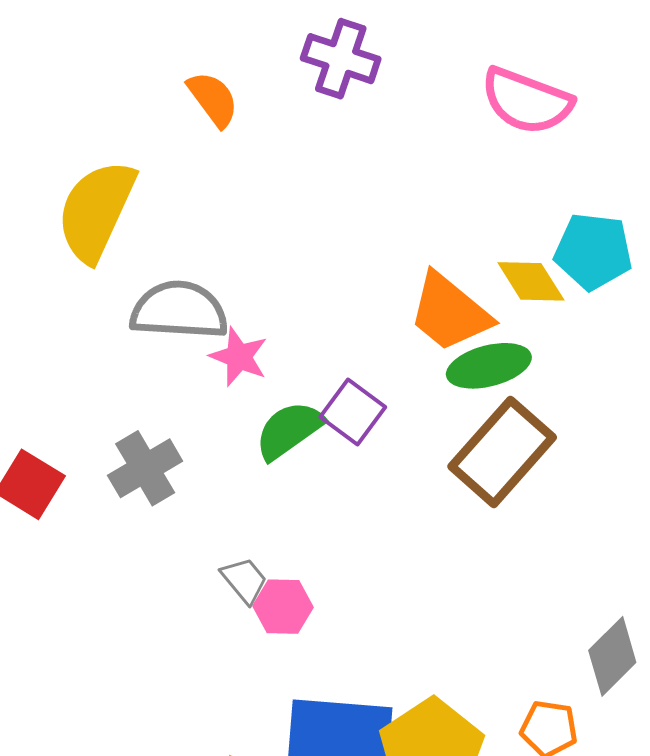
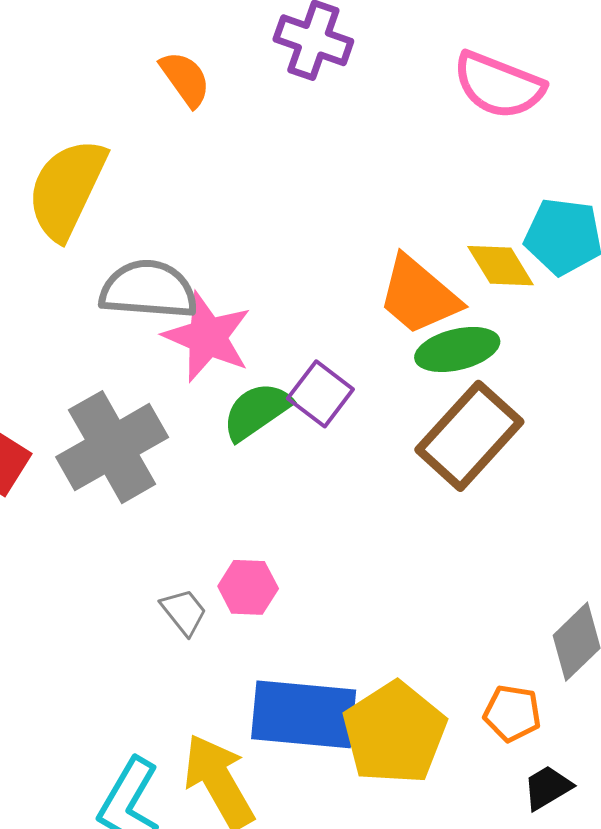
pink star: (239, 357) -> (207, 337), size x1.5
gray cross: (145, 468) -> (112, 447), size x1.5
gray trapezoid: (244, 580) -> (184, 612), moved

